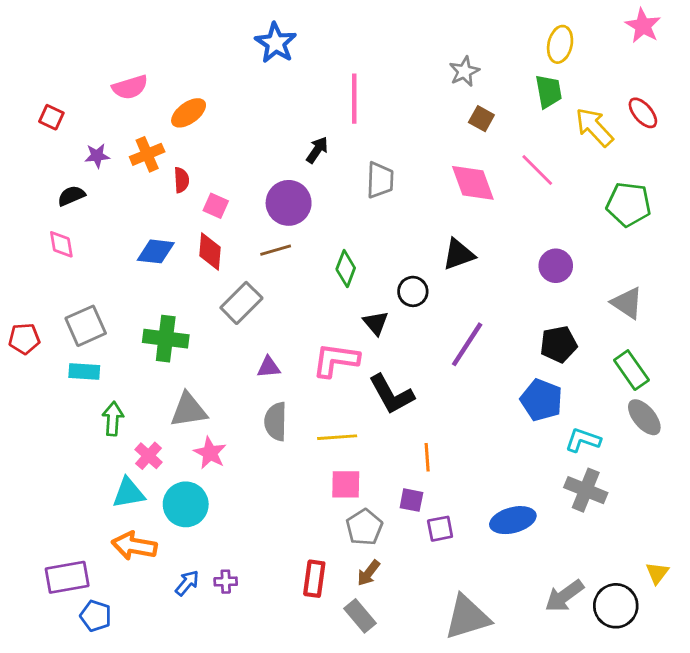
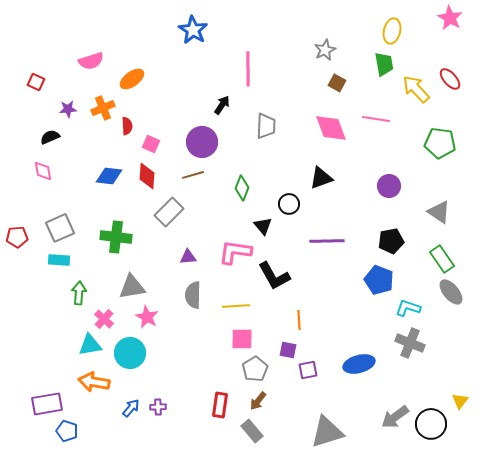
pink line: (537, 170) -> (376, 119), turned -36
purple line: (467, 344) -> (327, 241), turned 56

